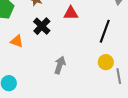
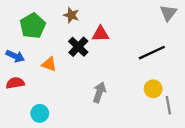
red triangle: (71, 13) -> (101, 34), moved
black line: (105, 31) -> (152, 53), turned 45

